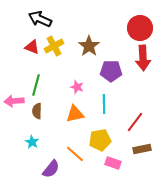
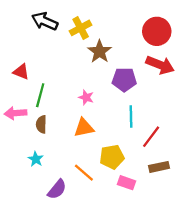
yellow cross: (54, 46) -> (81, 28), moved
red triangle: (32, 47) -> (21, 72), moved
red arrow: (143, 58) -> (160, 65), turned -65
cyan line: (104, 104) -> (131, 117), moved

